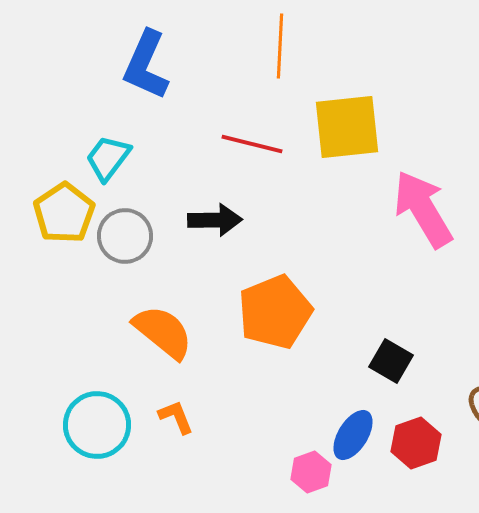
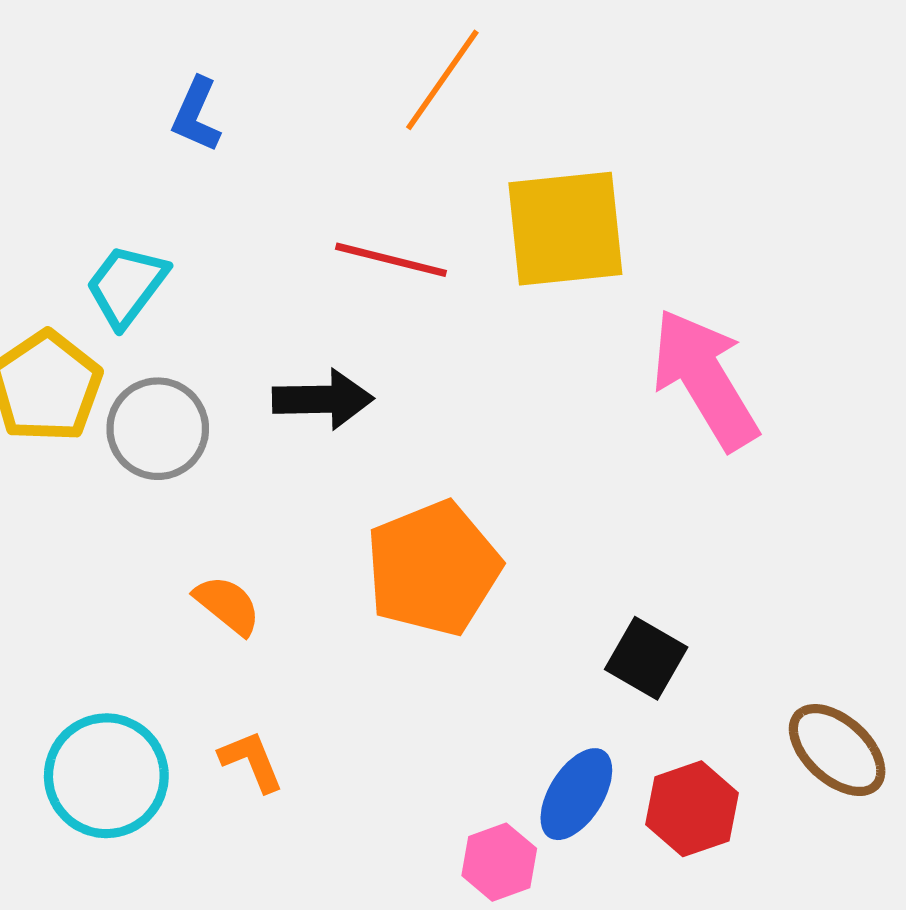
orange line: (280, 46) -> (442, 80), turned 32
blue L-shape: (146, 65) -> (196, 115), size x0.6
orange semicircle: (163, 332) -> (228, 605), size x0.6

